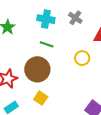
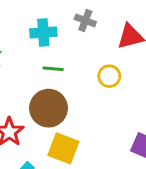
yellow square: (41, 98) -> (63, 148), size x1.5

